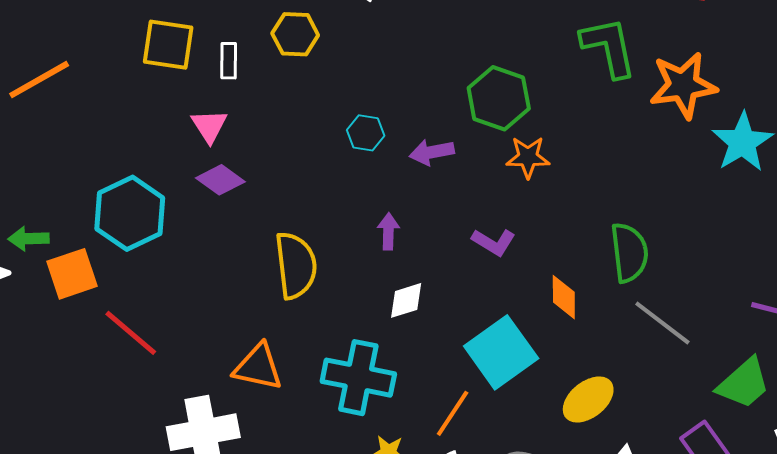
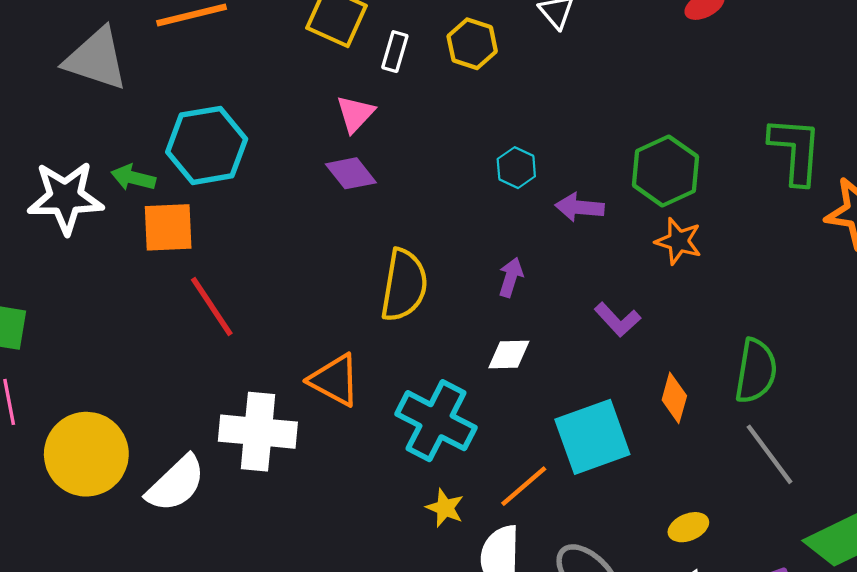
cyan hexagon: (130, 213) -> (207, 145), moved
yellow ellipse: (588, 400) -> (688, 527), moved, size x0.7

